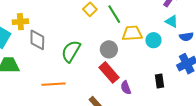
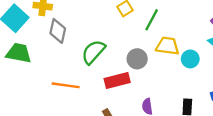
green line: (114, 14) -> (152, 20), turned 48
red rectangle: (109, 72) -> (117, 80), moved, turned -75

